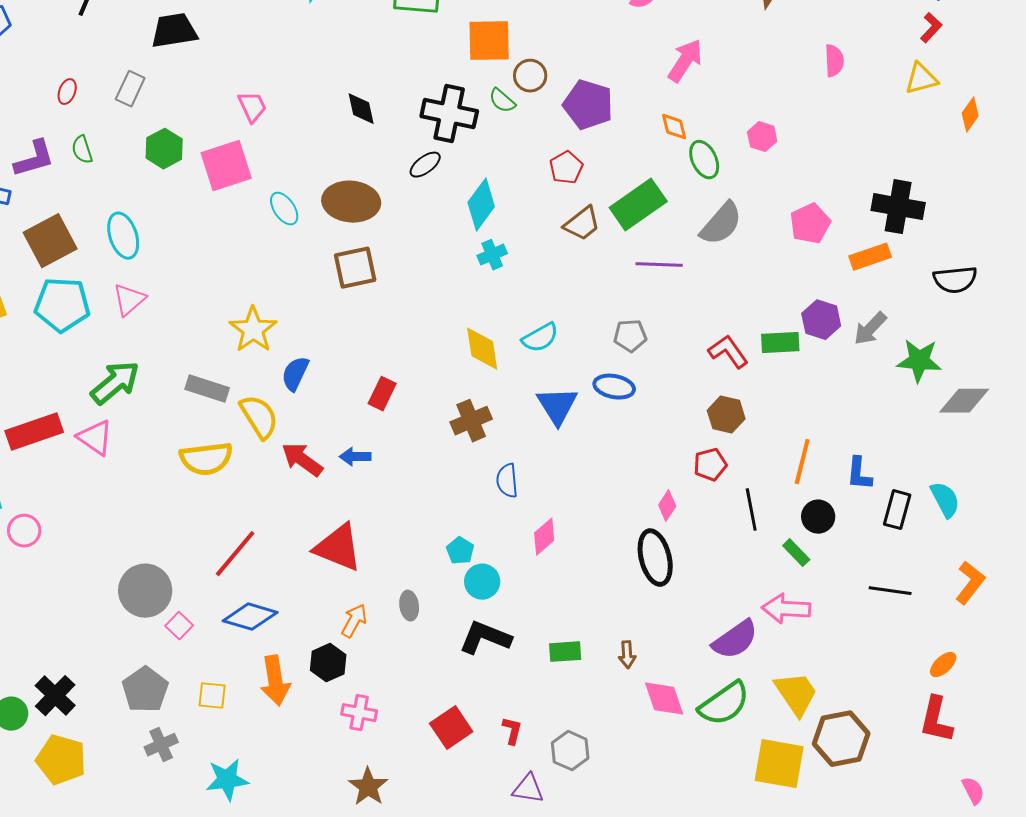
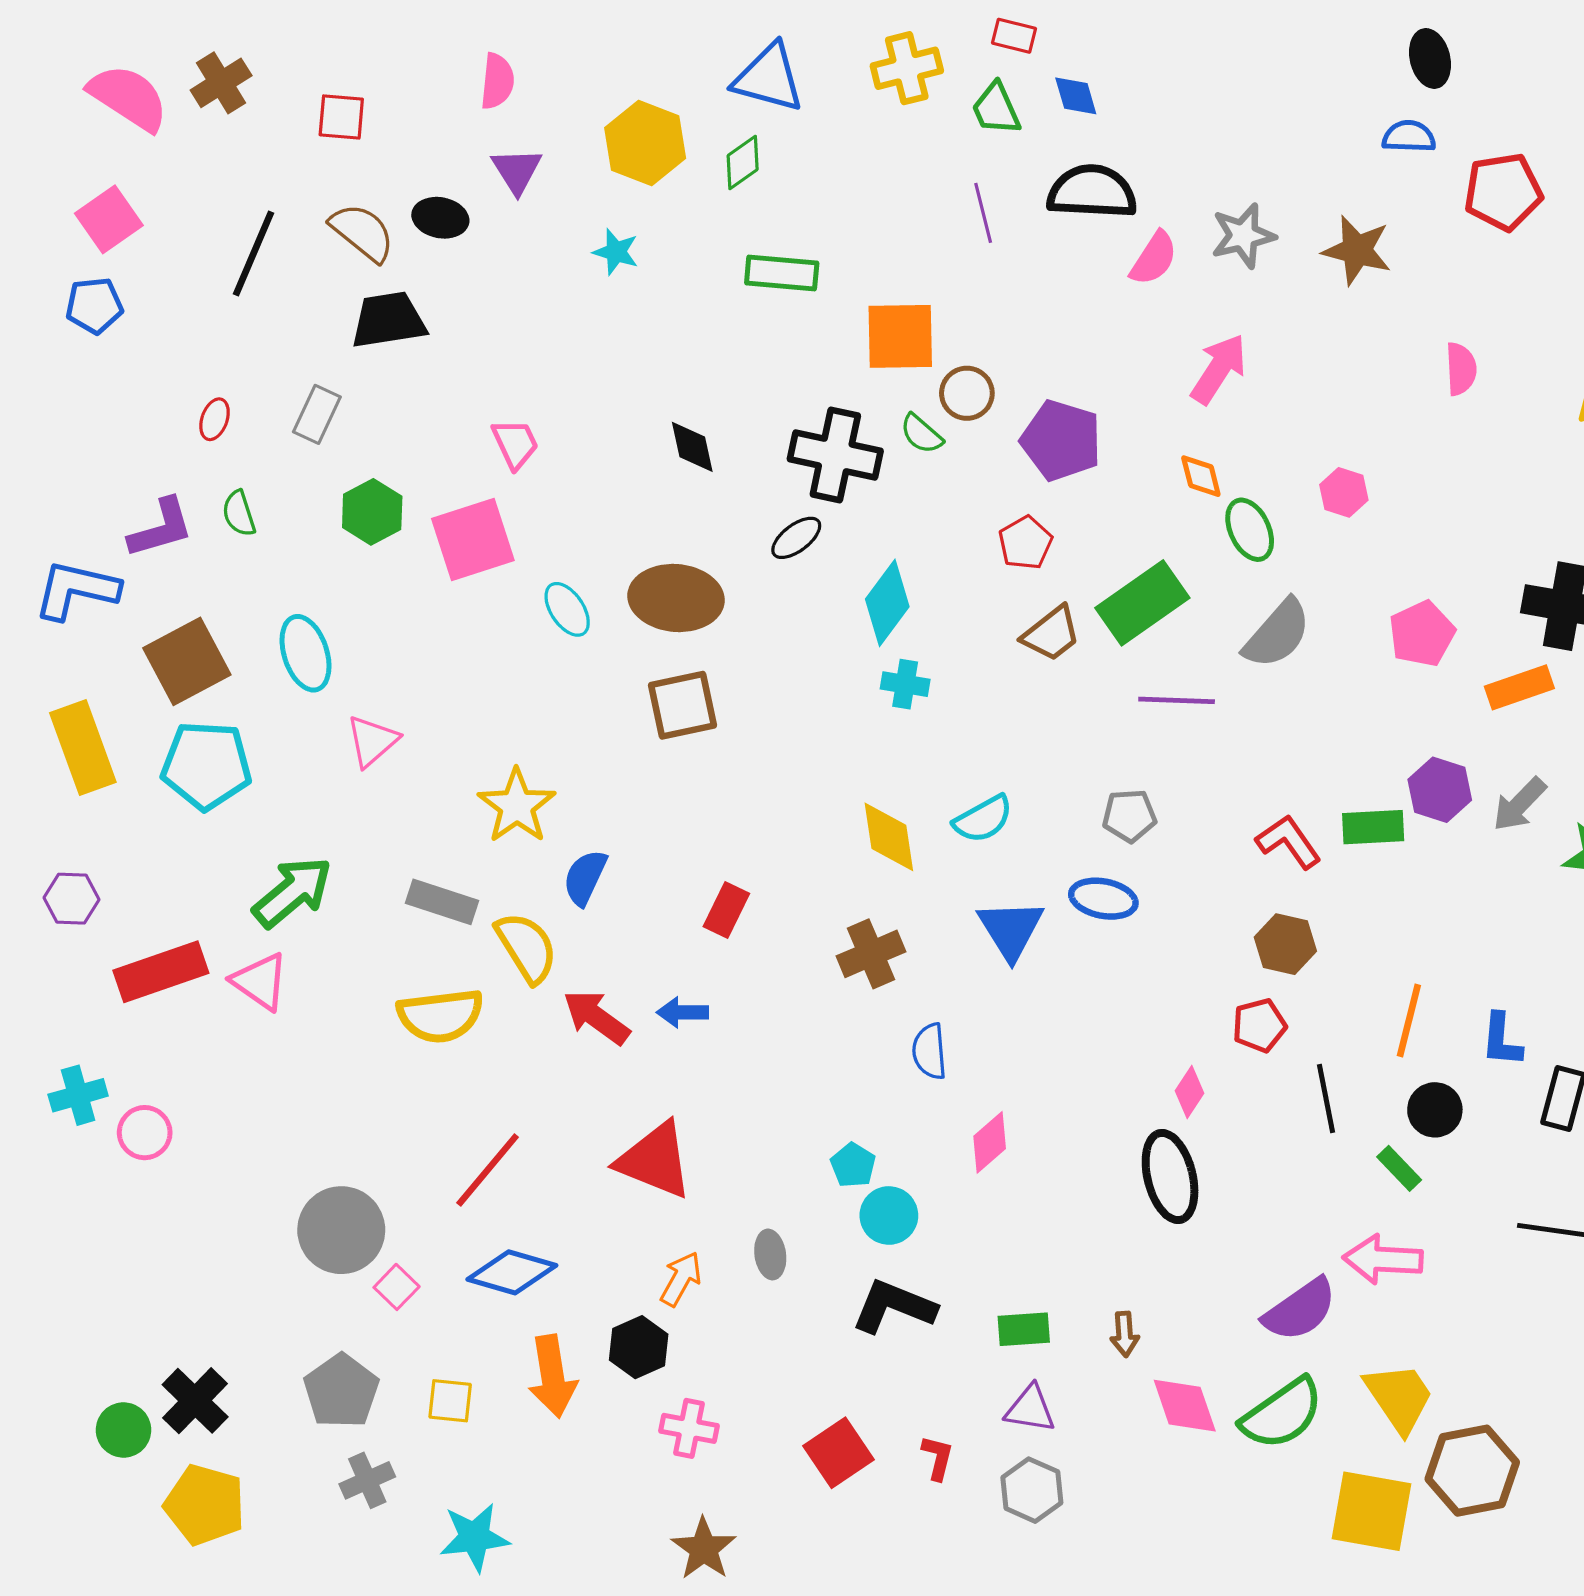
cyan cross: (492, 255) -> (905, 684), turned 32
pink triangle: (129, 300) -> (372, 741), moved
purple triangle: (528, 789) -> (1030, 1409), moved

